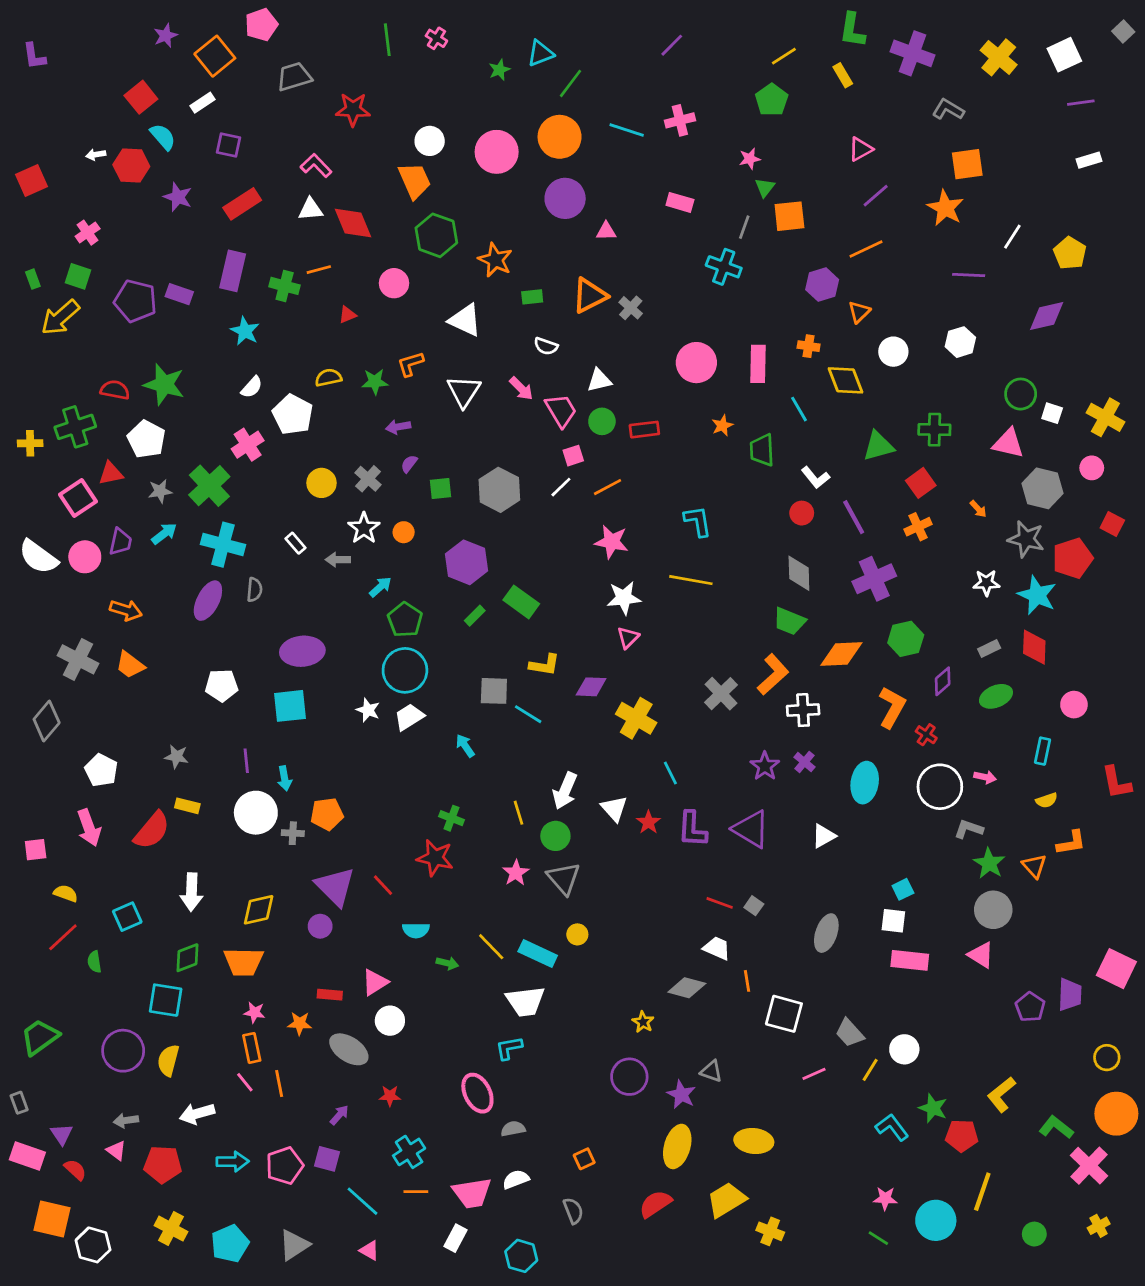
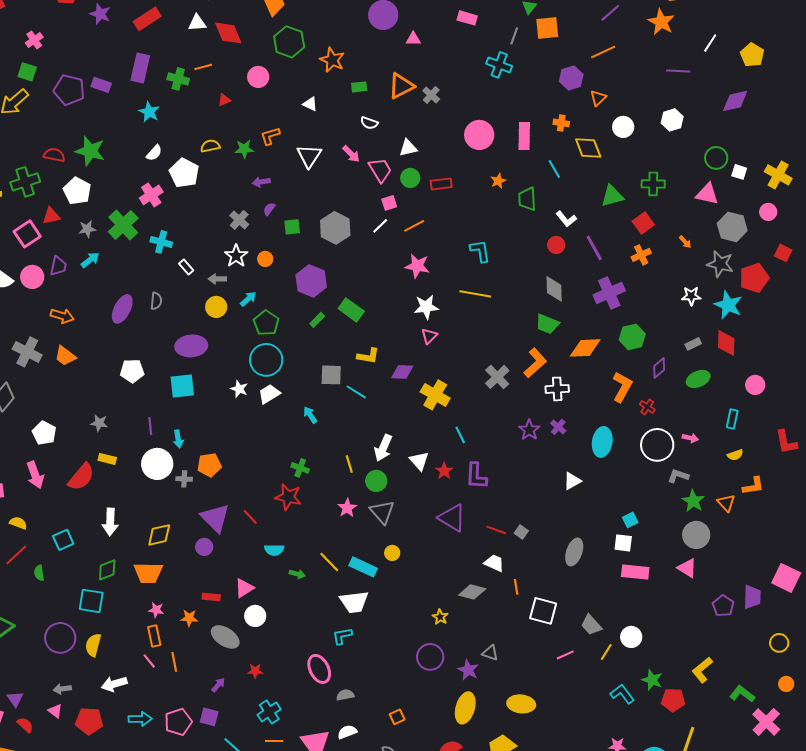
white triangle: (465, 320) -> (310, 104), size x0.6
yellow circle: (322, 483) -> (216, 307), moved
cyan cross: (223, 545) -> (161, 242), moved, size x0.7
purple triangle: (751, 829) -> (452, 518), moved
orange circle: (1116, 1114) -> (786, 684), size x0.5

